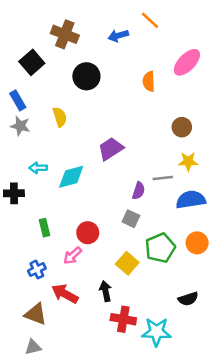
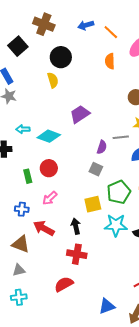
orange line: (150, 20) -> (111, 32), moved
yellow semicircle: (60, 117) -> (53, 80), moved
cyan diamond: (71, 177) -> (49, 136), turned 35
red circle: (88, 233) -> (49, 168), moved
yellow square: (127, 263) -> (93, 204), turned 36
blue cross: (37, 270) -> (22, 209), turned 32
red cross: (123, 319) -> (77, 254), moved
cyan star: (156, 332) -> (116, 225), moved

